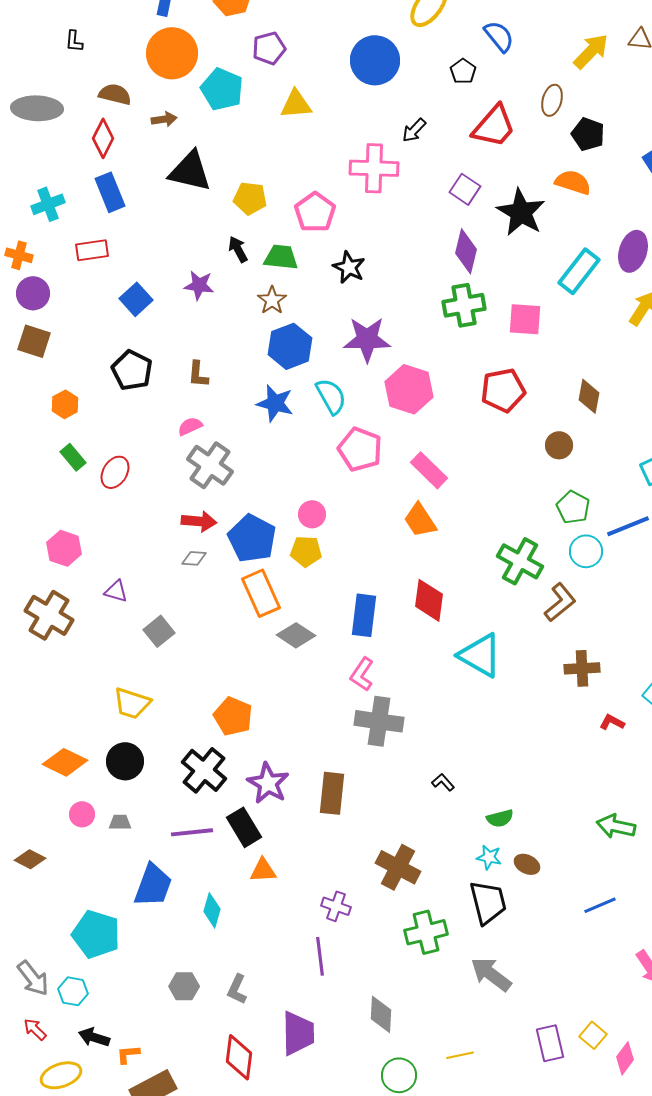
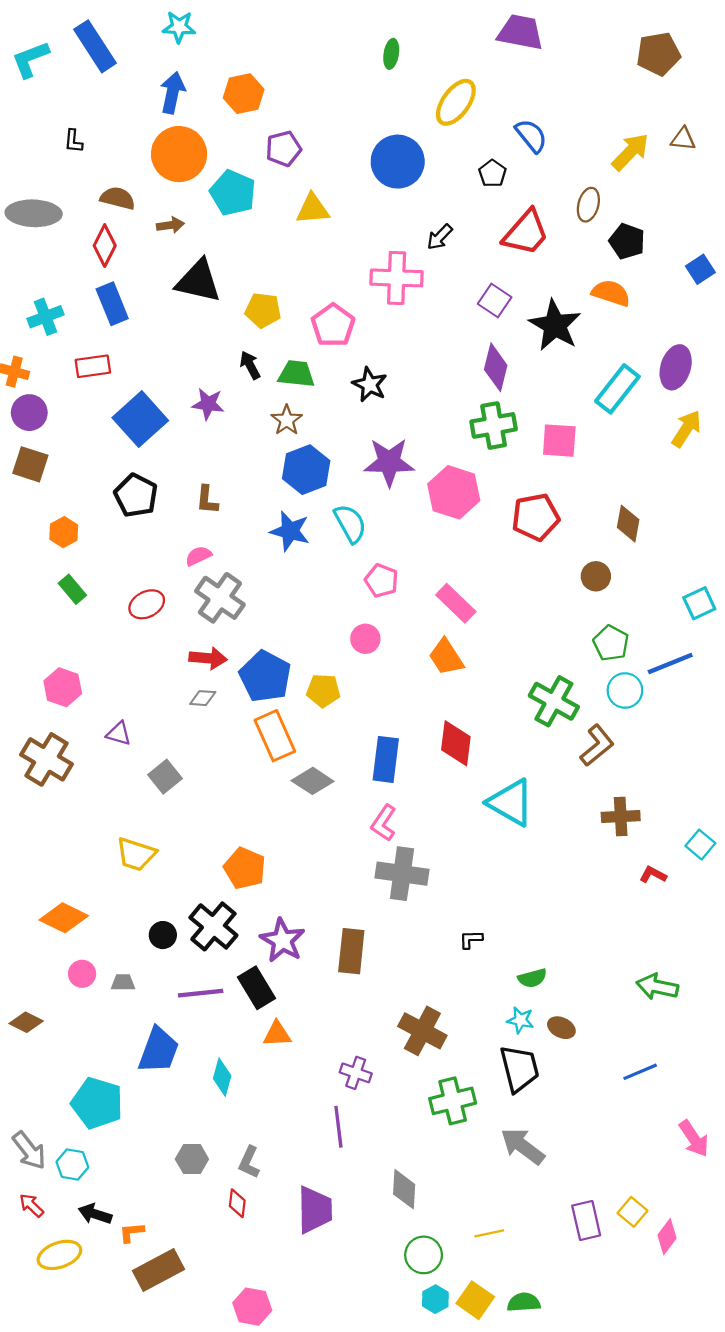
blue square: (136, 299) -> (140, 419), size x1.5
pink hexagon: (409, 389) -> (454, 492), moved
pink pentagon: (360, 449) -> (382, 581), size x0.7
red ellipse: (115, 472) -> (147, 604), moved, turned 32
pink circle: (312, 514) -> (365, 639), moved
black circle: (125, 761) -> (163, 935), moved, size x0.7
black L-shape: (443, 782) -> (471, 939), turned -50
red diamond: (239, 1057) -> (237, 1203), moved, size x0.6

